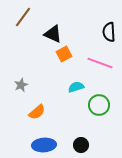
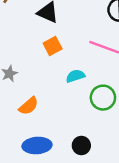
orange square: (64, 54) -> (53, 46), moved

